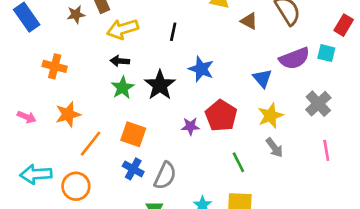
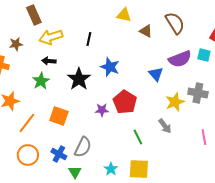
brown star: (76, 14) -> (16, 44), moved
green star: (123, 88) -> (41, 81), moved
gray cross: (318, 104) -> (198, 93), turned -36
yellow star: (270, 116) -> (175, 102), moved
pink line: (326, 150) -> (204, 137), moved
blue cross: (133, 169) -> (59, 154), moved
orange circle: (76, 186) -> (28, 155), moved

